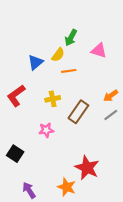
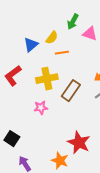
green arrow: (71, 38) -> (73, 22), moved
yellow cross: (53, 99) -> (47, 79), size x1.5
black square: (15, 154) -> (12, 139), moved

